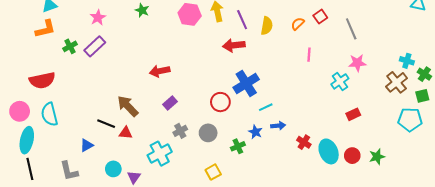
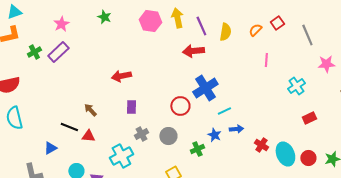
pink star: (357, 63) -> (326, 64), moved
purple rectangle: (170, 103) -> (131, 107), turned -48
brown arrow: (128, 106) -> (90, 110), size x0.6

